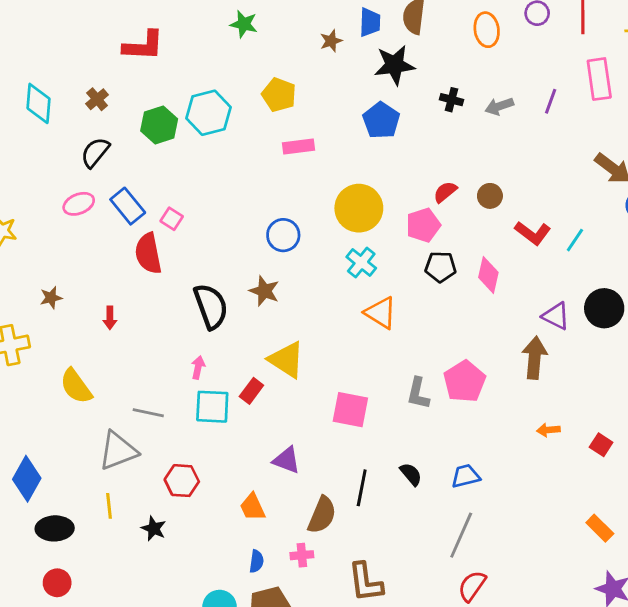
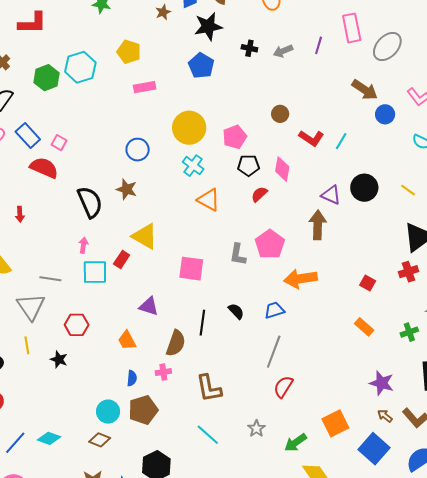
red semicircle: (445, 192) -> (259, 194), moved
red semicircle: (148, 253) -> (44, 168), turned 128
orange arrow: (548, 430) -> (300, 279), moved, size x2.0
gray triangle: (118, 451) -> (31, 307), turned -40
orange rectangle: (600, 528) -> (364, 327), moved

